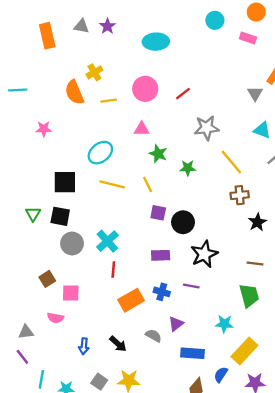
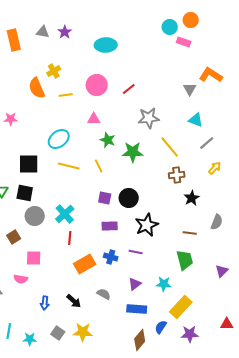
cyan circle: (215, 20) -> (170, 27), moved
green star: (188, 168) -> (133, 152), size x1.5
purple square: (158, 213) -> (105, 198), moved
brown square: (47, 279) -> (14, 237), moved
purple triangle: (176, 324) -> (135, 284), moved

